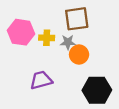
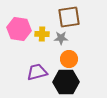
orange circle: (79, 54) -> (69, 59), moved
black hexagon: (97, 90) -> (66, 82), moved

